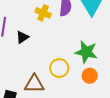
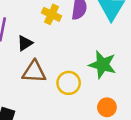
orange circle: (90, 76) -> (107, 107), moved
brown triangle: (34, 84) -> (34, 72), moved

